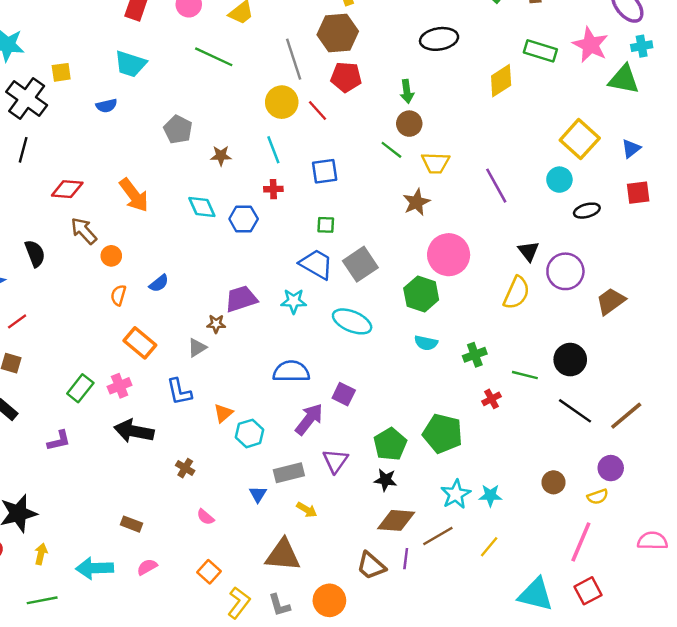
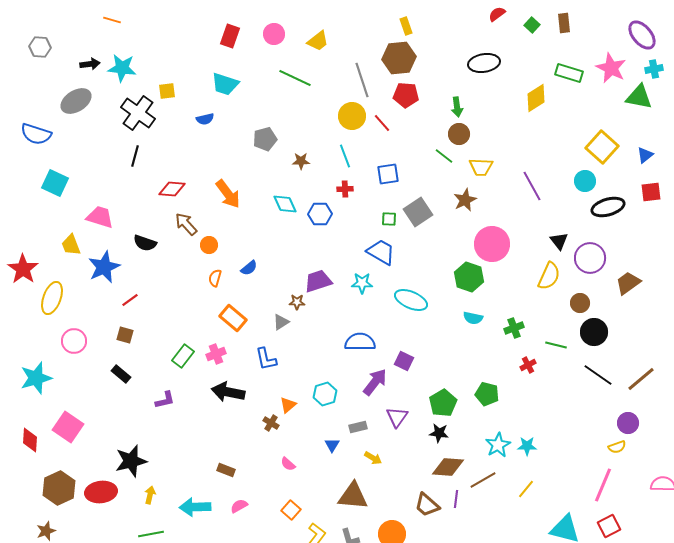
gray pentagon: (178, 130) -> (265, 139), turned 30
black ellipse: (587, 211) -> (608, 207), size x1.5
black semicircle: (35, 253) -> (145, 243), turned 130
gray square: (360, 264) -> (418, 212), moved
orange triangle: (223, 413) -> (288, 405), moved
green pentagon: (443, 433) -> (487, 394), size x0.7
gray rectangle: (289, 473) -> (358, 427), size x0.7
brown circle: (553, 482) -> (580, 303), moved

